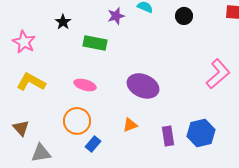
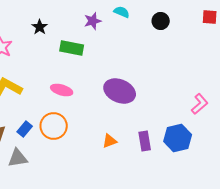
pink L-shape: (218, 74) -> (200, 104), moved, size x0.7
orange triangle: (130, 125) -> (110, 141), moved
blue rectangle: (93, 144) -> (25, 129), moved

